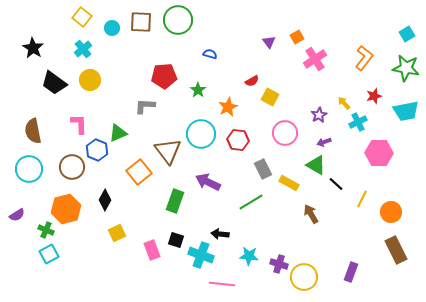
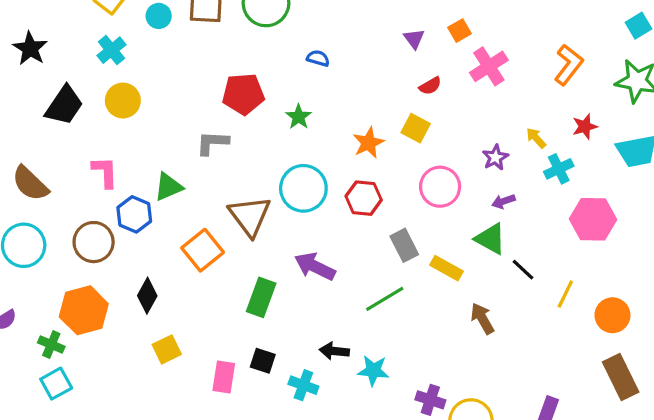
red semicircle: (252, 81) -> (430, 86), moved
black trapezoid: (54, 83) -> (64, 105), turned -92
orange star: (228, 107) -> (368, 143), moved
brown semicircle: (33, 131) -> (30, 183), turned -35
pink rectangle: (152, 250) -> (224, 377), turned 30
cyan cross: (201, 255) -> (303, 385), size x0.7
cyan star: (249, 256) -> (373, 371), moved

